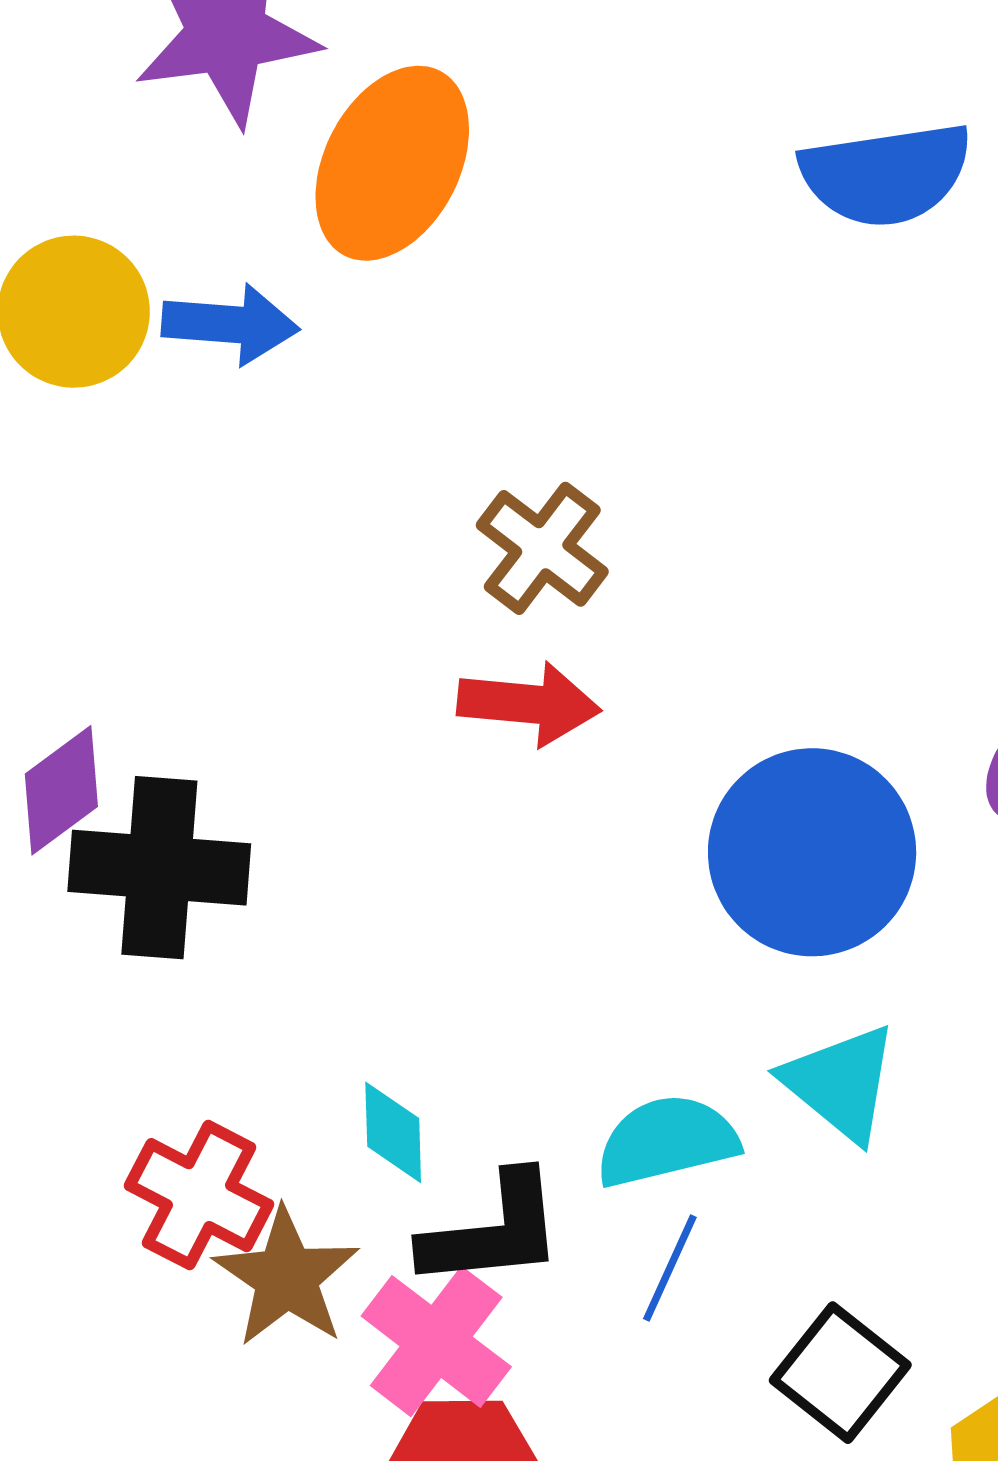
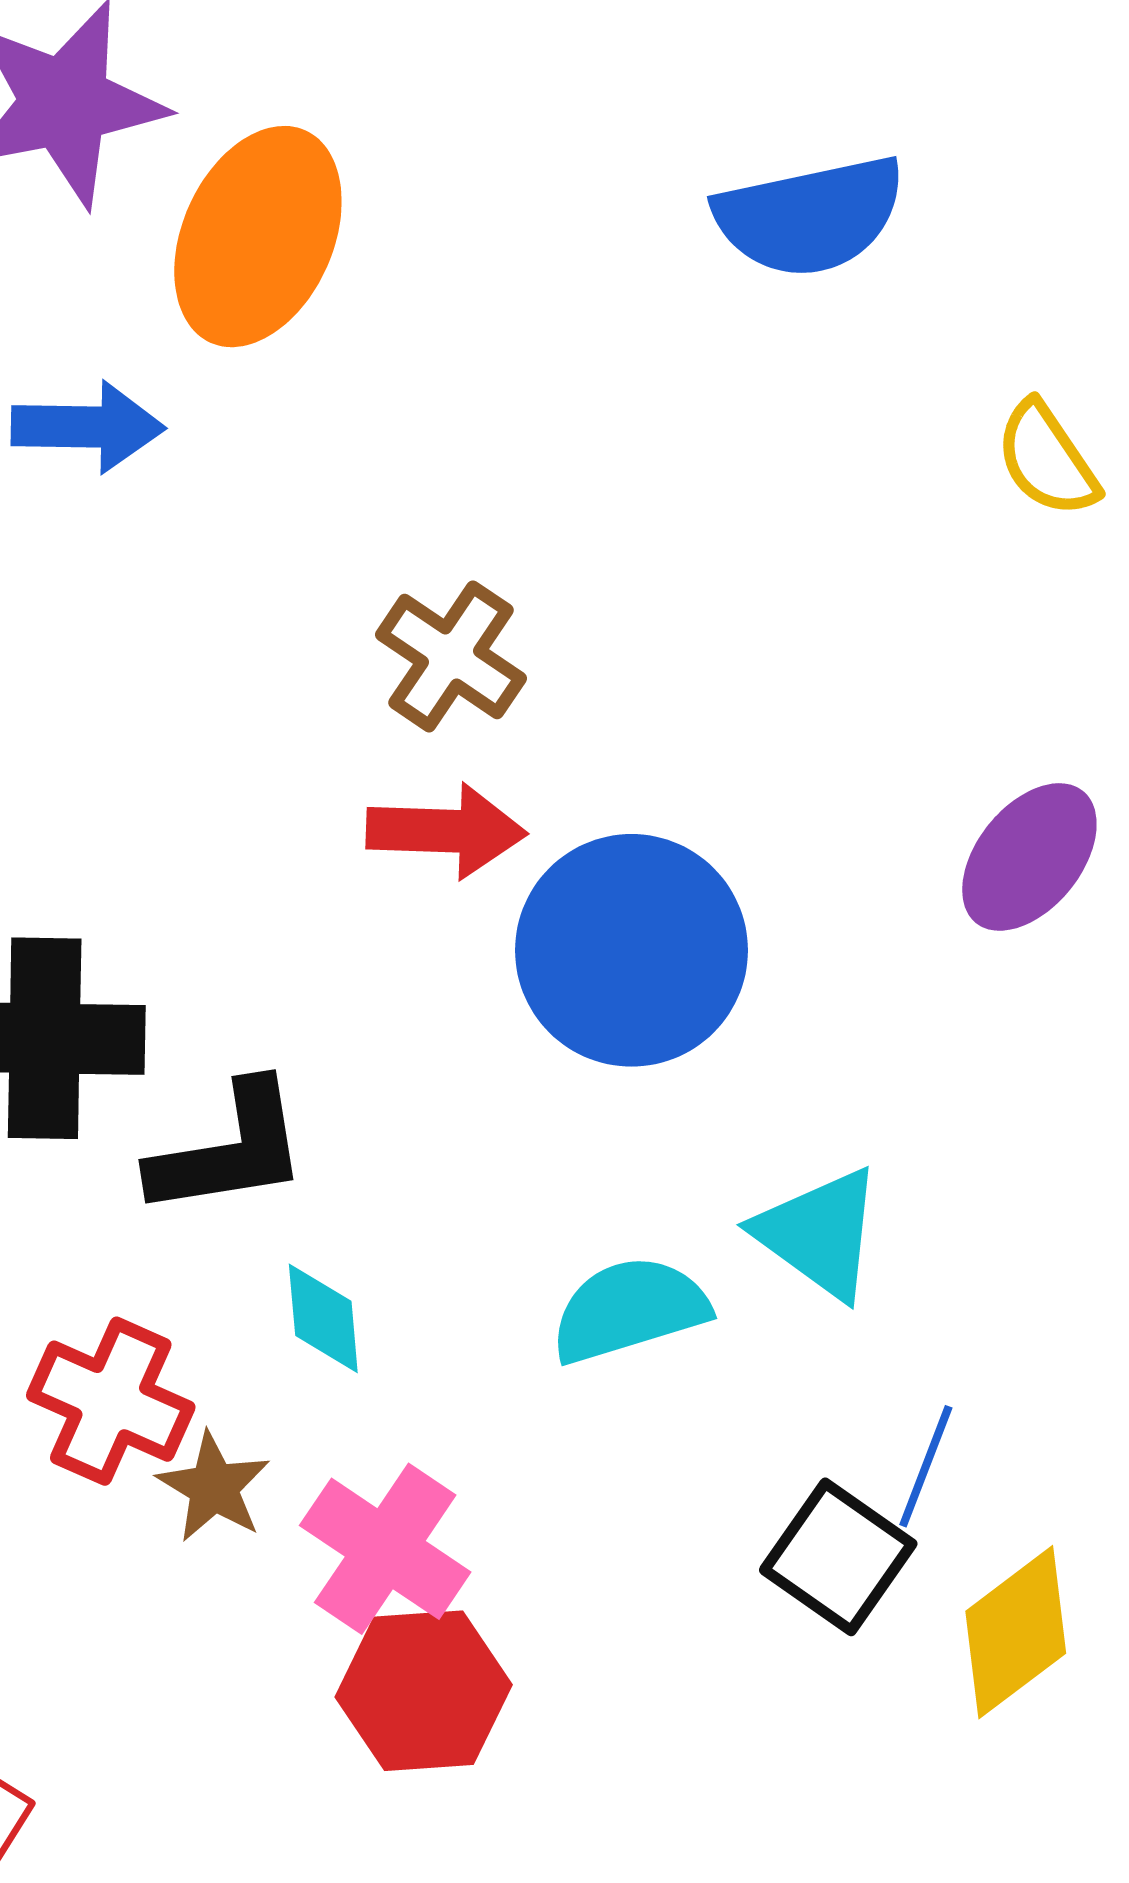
blue circle: (812, 852) -> (632, 950), moved
black L-shape: (493, 1231) -> (229, 1150), moved
blue line: (670, 1268) -> (926, 1466), moved
brown star: (286, 1277) -> (214, 1487), size x0.7

